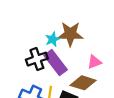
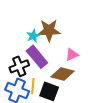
black cross: (37, 59) -> (19, 66), moved

